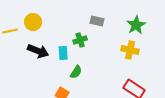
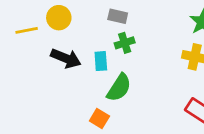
gray rectangle: (97, 21) -> (118, 16), moved
green semicircle: (76, 72) -> (119, 88), size x1.5

